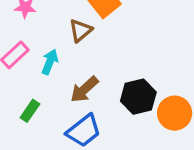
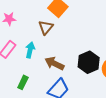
brown arrow: (84, 89) -> (54, 64), turned 78

